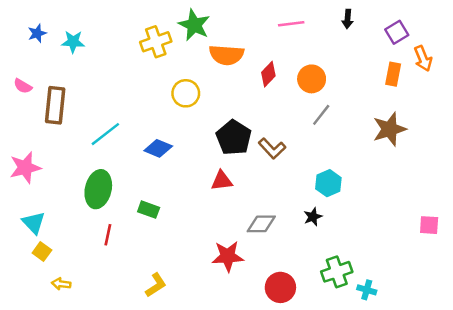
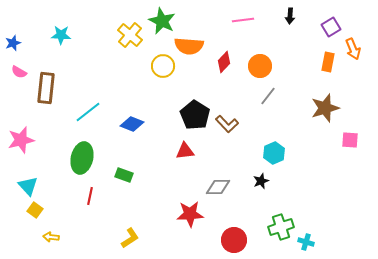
blue star: (37, 33) -> (13, 43), moved
yellow cross: (156, 42) -> (130, 35), turned -30
yellow circle: (186, 93) -> (163, 66), moved
pink square: (429, 225) -> (350, 140), moved

